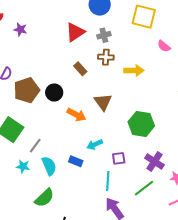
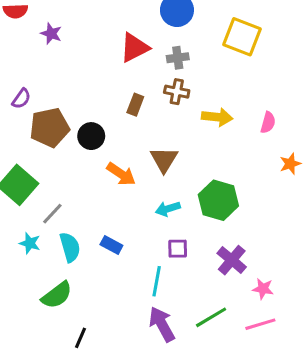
pink semicircle: (164, 46) -> (268, 122), moved, turned -120
brown rectangle: (80, 69) -> (135, 105), turned 56
cyan arrow: (95, 144) -> (168, 209), moved
green line: (144, 188) -> (211, 317), moved

